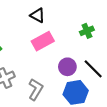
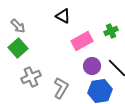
pink rectangle: (43, 41) -> (82, 41), moved

